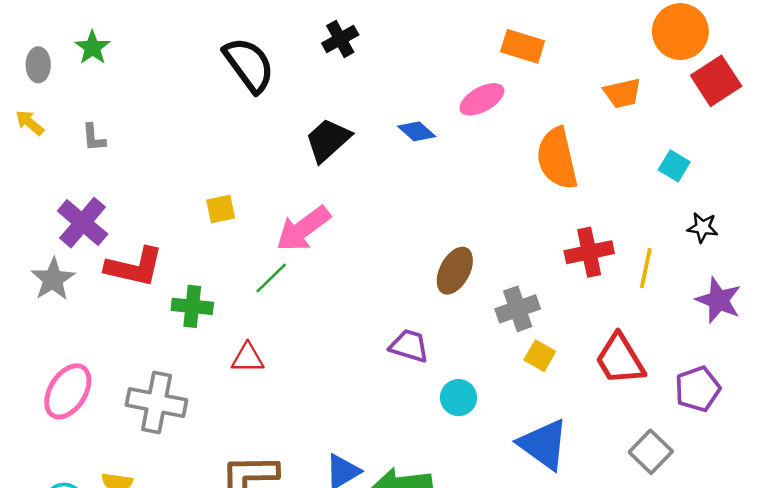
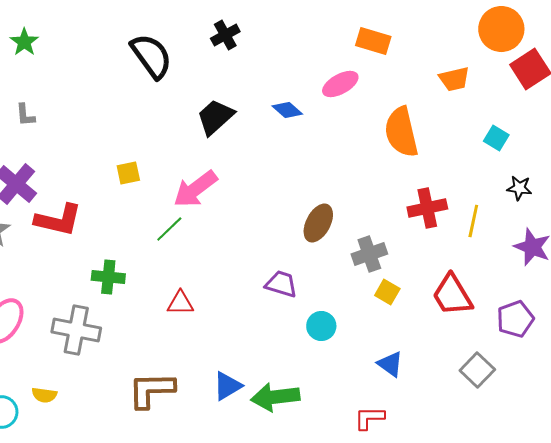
green cross: (192, 306) -> (108, 277), moved
red triangle: (248, 358) -> (180, 303), moved
blue triangle: (544, 444) -> (390, 364), size x0.6

